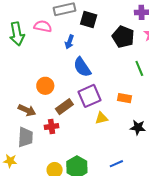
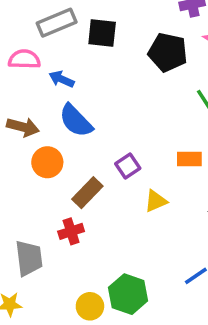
blue arrow: (69, 42) -> (62, 79), moved, turned 104
blue semicircle: (82, 67) -> (76, 121), moved
purple square: (90, 96) -> (128, 166), size x0.6
brown arrow: (27, 110) -> (23, 127), moved

